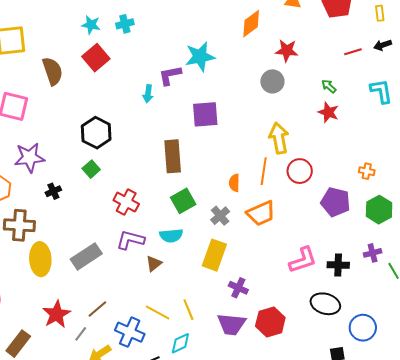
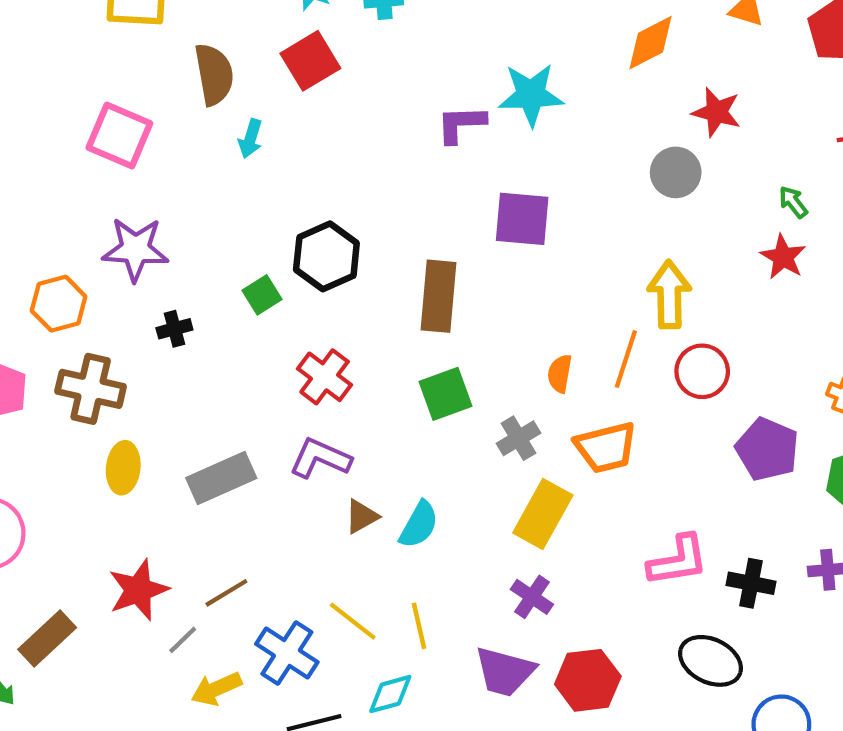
cyan arrow: (148, 94) -> (250, 139), moved
black hexagon: (96, 133) -> (326, 256), moved
cyan semicircle: (171, 236) -> (419, 525), moved, turned -65
yellow rectangle: (214, 255) -> (543, 514), moved
yellow ellipse: (40, 259) -> (123, 468), size x0.7

